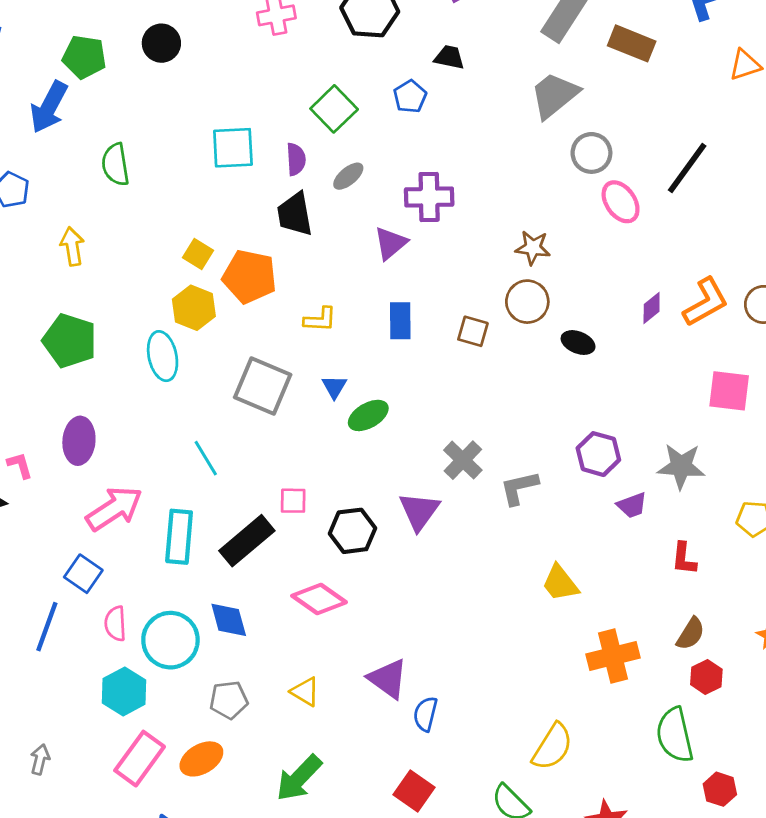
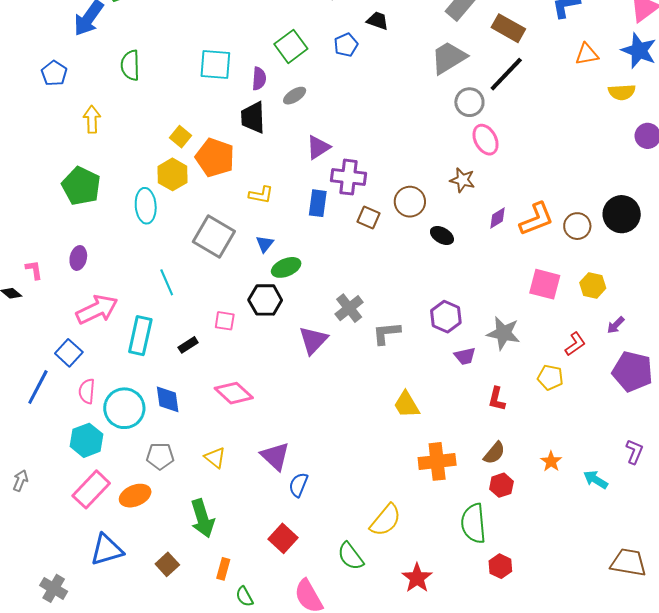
black line: (687, 168) -> (506, 74), moved
purple cross: (429, 197) -> (348, 177), moved
brown star: (533, 248) -> (462, 180), moved
purple ellipse: (79, 441) -> (78, 258), size x0.7
black hexagon: (353, 531) -> (265, 300), moved
black rectangle: (247, 541) -> (188, 345), size x0.5
green arrow: (299, 778) -> (203, 518), turned -69

